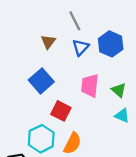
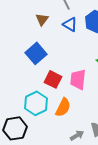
blue triangle: (81, 47) -> (70, 24), turned -42
pink trapezoid: (90, 86) -> (78, 79), moved

